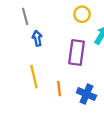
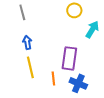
blue arrow: (37, 38) -> (27, 42), moved
purple rectangle: (77, 53) -> (69, 58), moved

